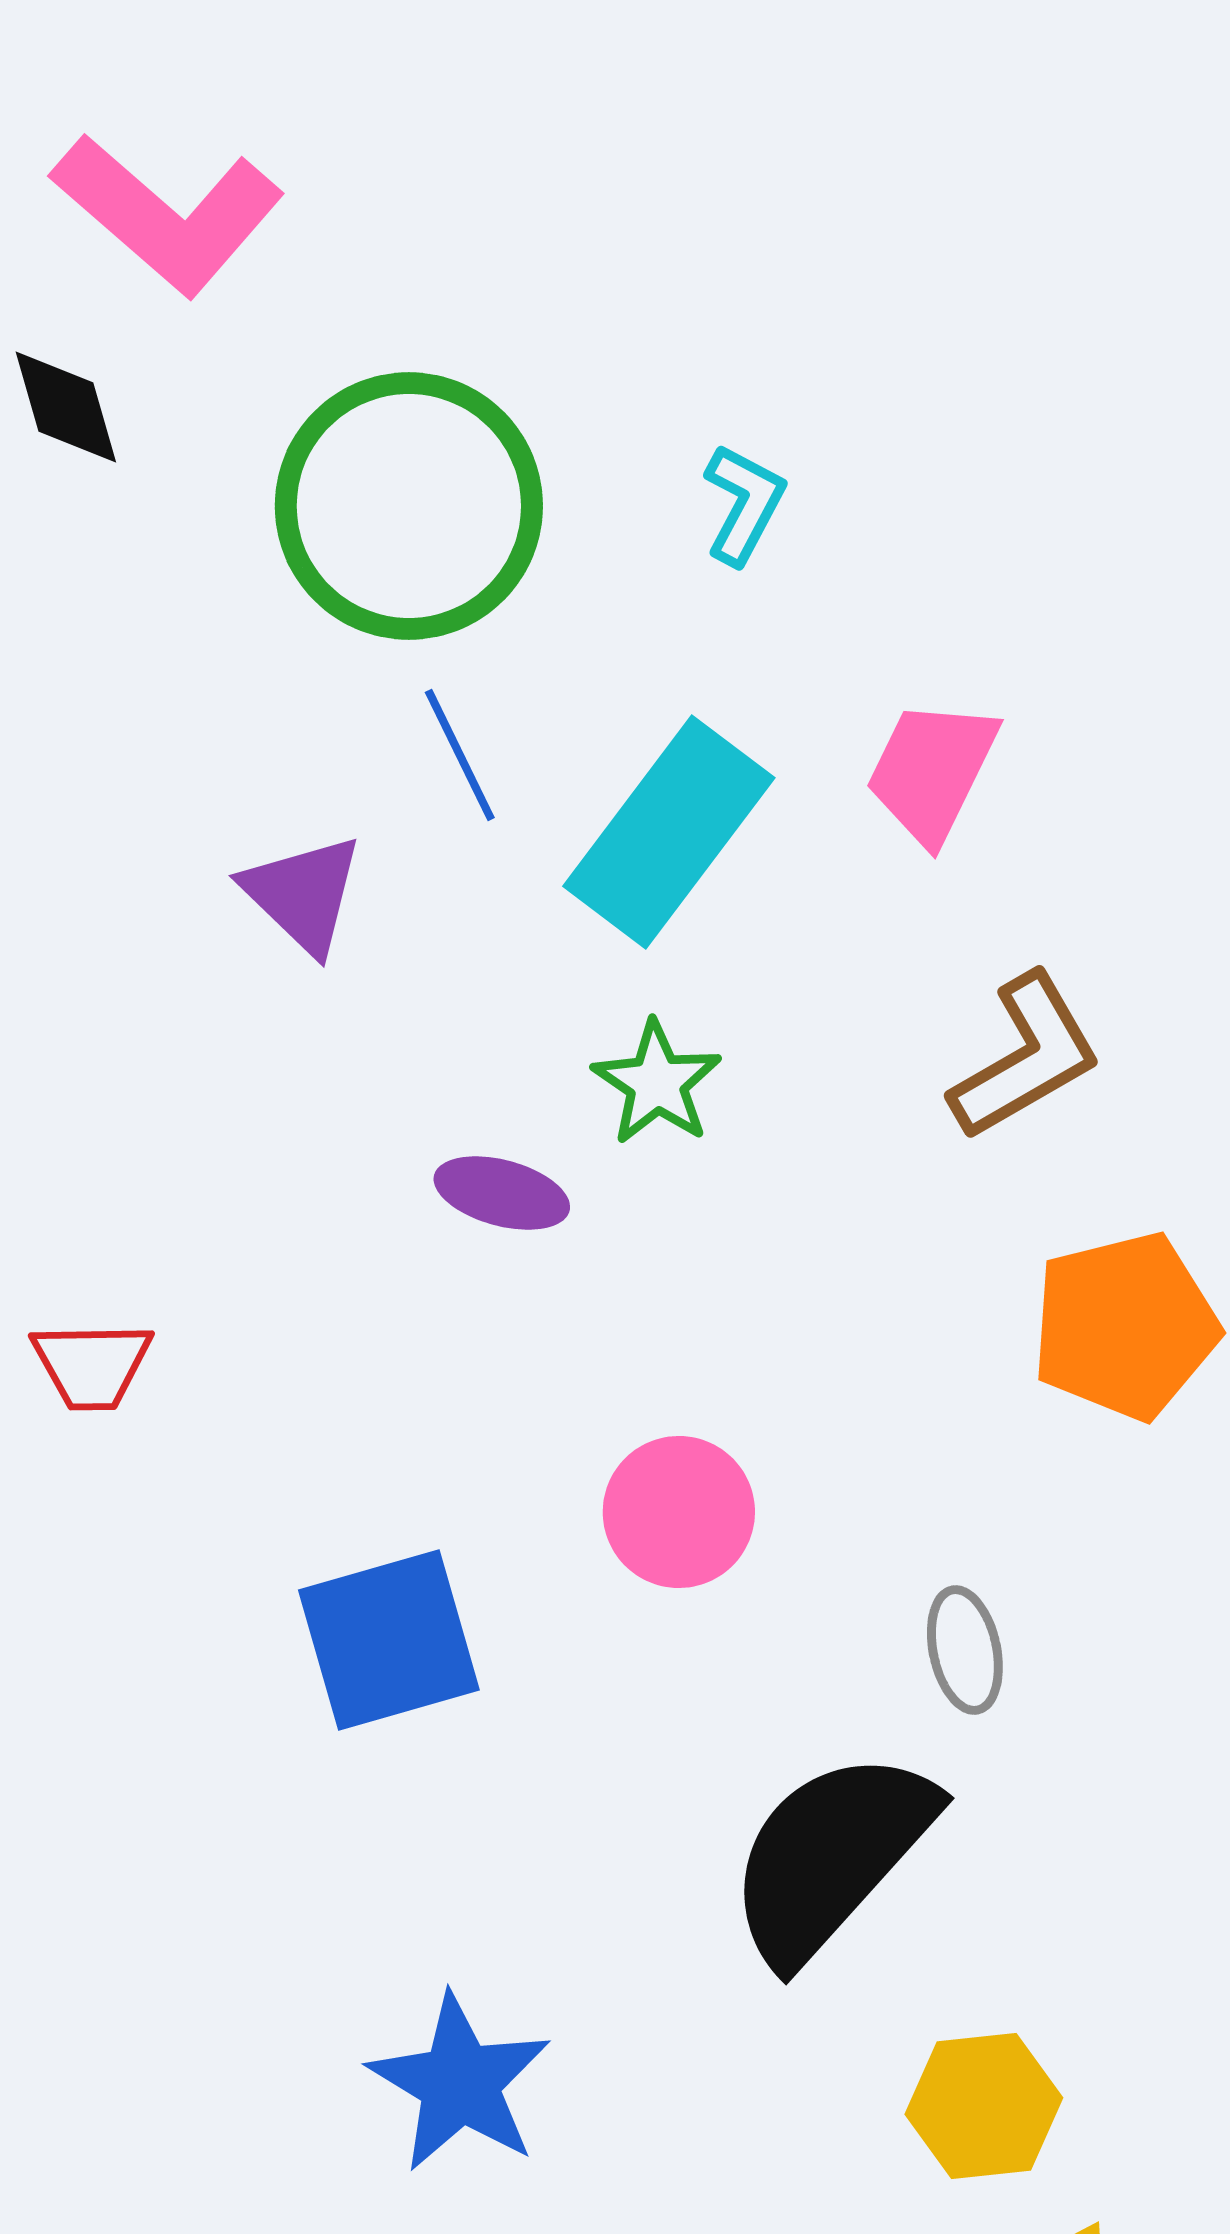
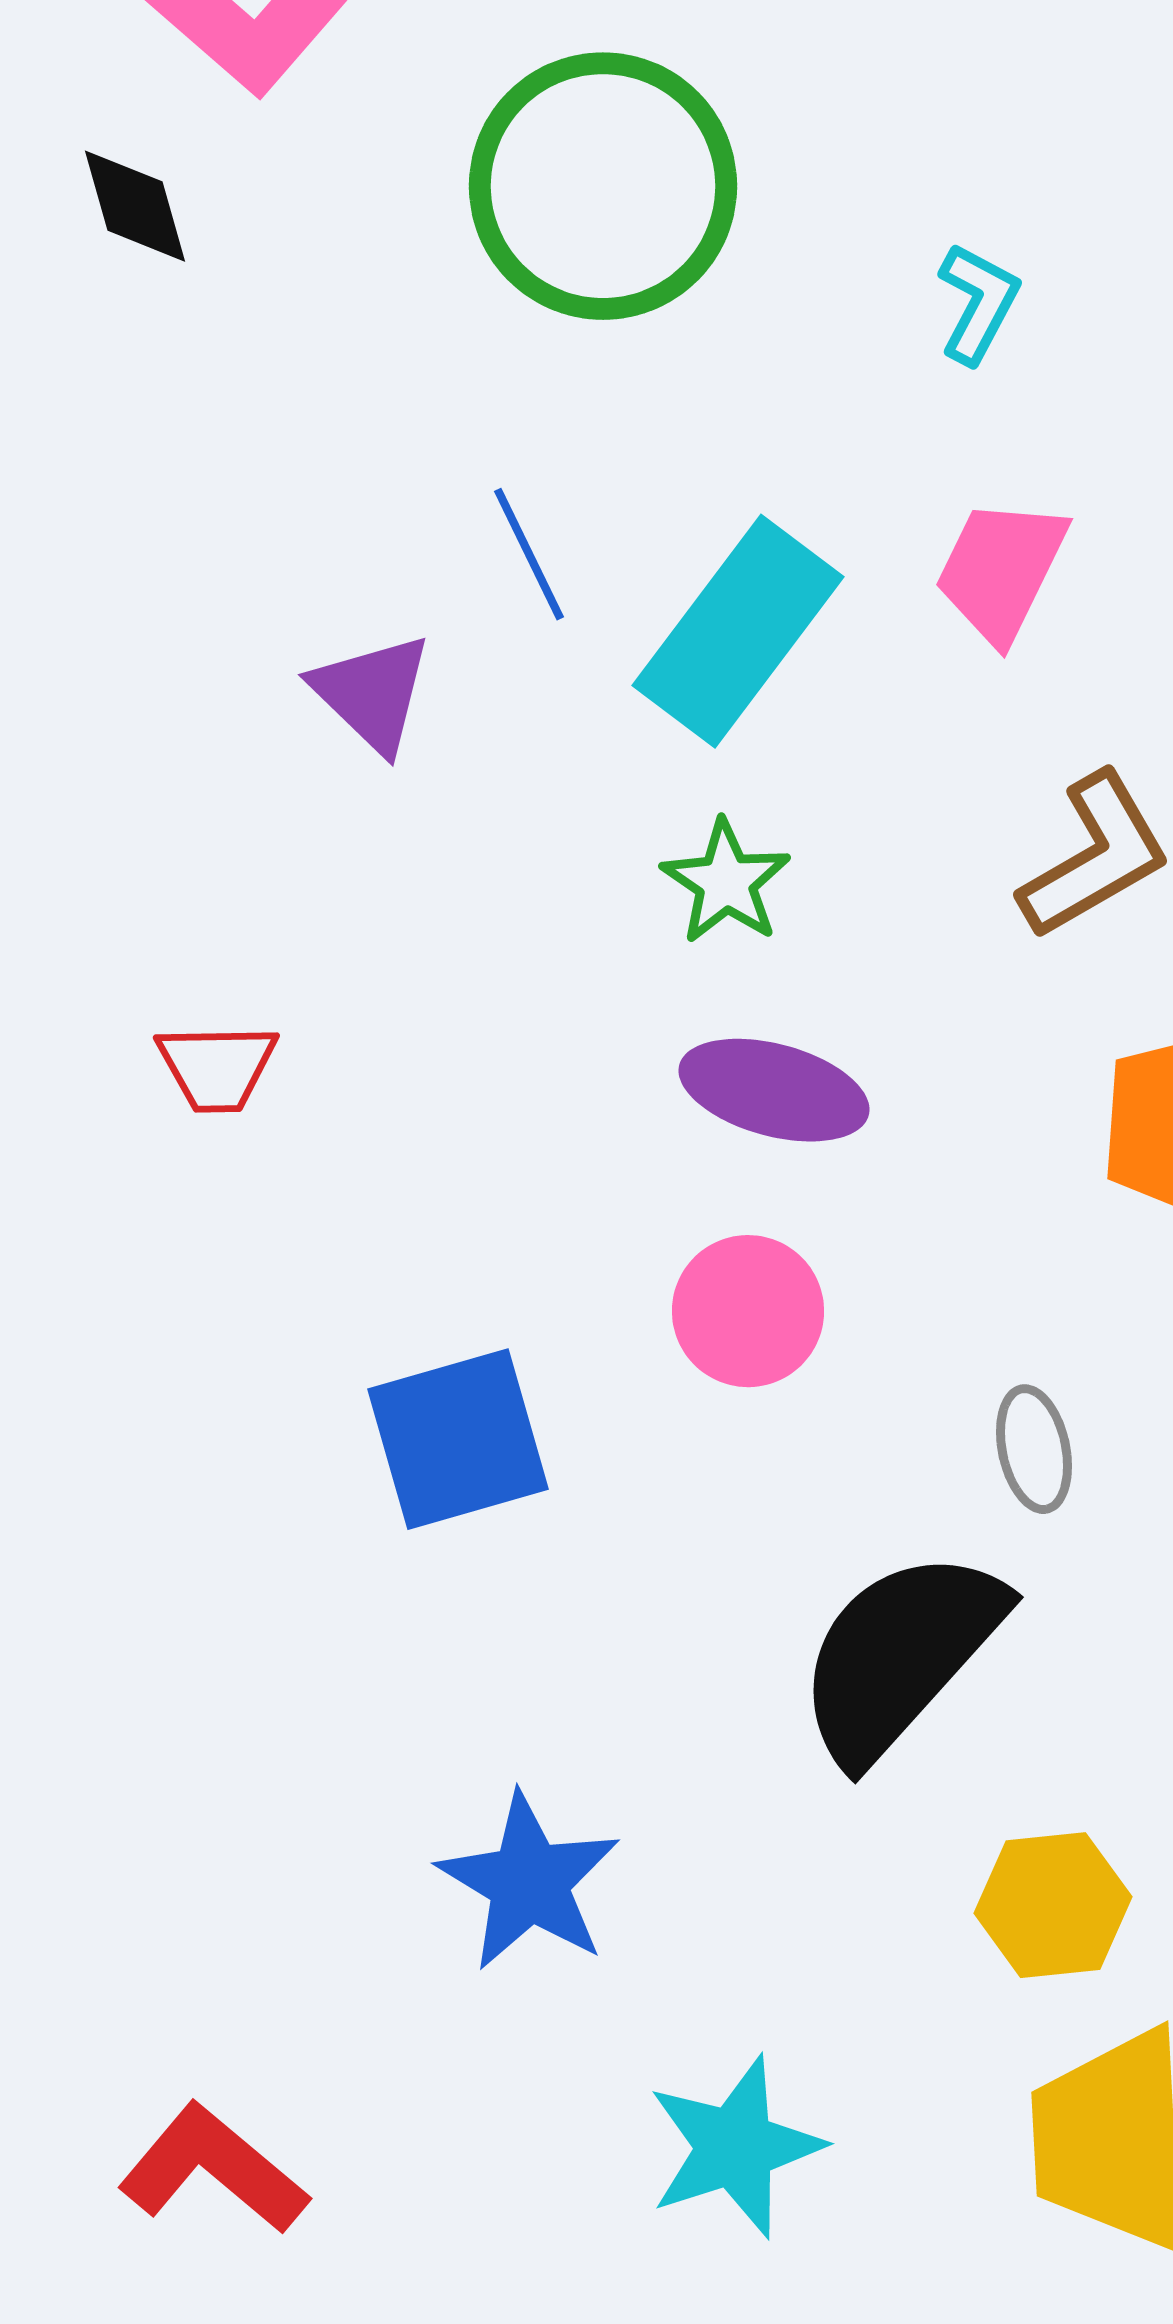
cyan L-shape: (744, 504) -> (978, 303), moved
green circle: (409, 506) -> (603, 186), moved
purple ellipse: (502, 1193) -> (774, 1090), moved, size x1.4
red trapezoid: (92, 1365) -> (217, 1067), moved

